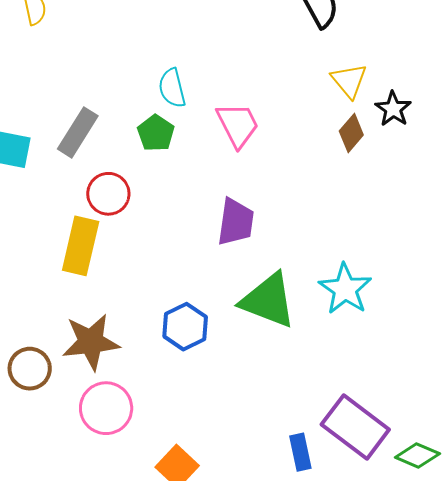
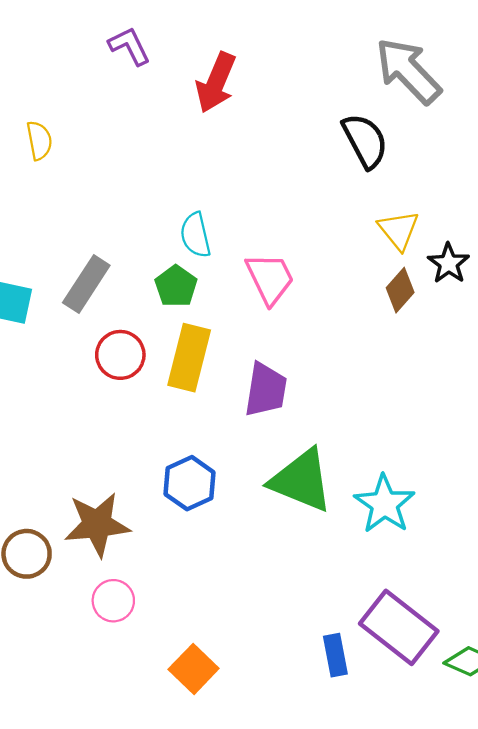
yellow rectangle: (81, 246) -> (189, 358), moved
cyan star: (345, 289) -> (384, 504), moved
blue hexagon: (185, 327) -> (189, 483), moved
pink circle: (106, 408) -> (113, 601), size x0.7

